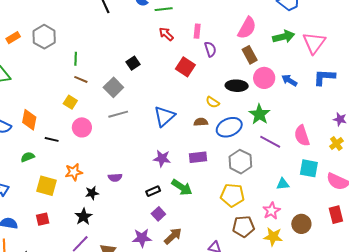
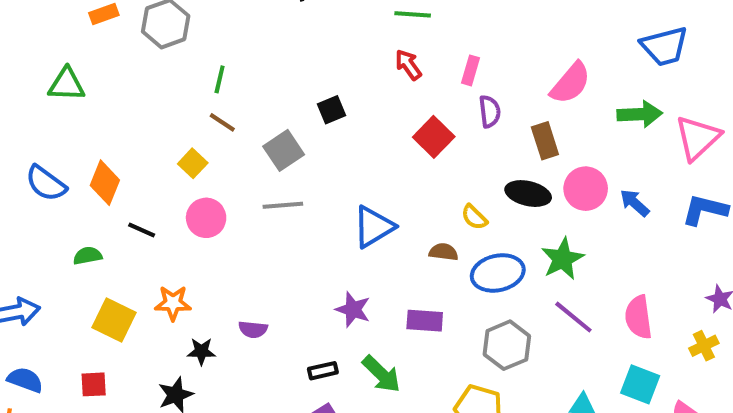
brown rectangle: (250, 55) -> (545, 141), moved

